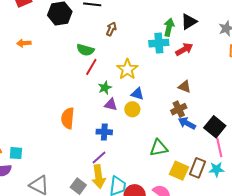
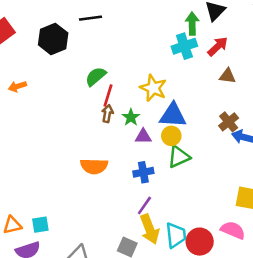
brown arrow: (111, 29) -> (107, 114), moved
green semicircle: (85, 50) -> (96, 76), turned 138
brown triangle: (185, 87) -> (227, 76), moved
blue triangle: (137, 94) -> (173, 115), size x1.6
orange semicircle: (68, 118) -> (94, 166), turned -80
green triangle: (159, 148) -> (179, 157), moved

